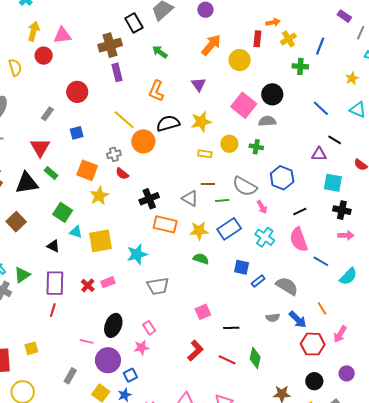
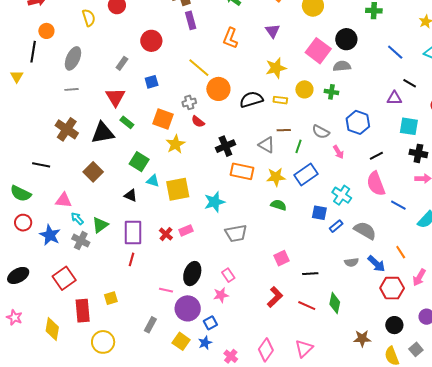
black semicircle: (168, 123) -> (251, 100), moved
gray semicircle: (245, 186) -> (321, 132), size x0.7
green line: (222, 201) -> (298, 146), turned -64
cyan cross: (265, 237) -> (342, 195), moved

